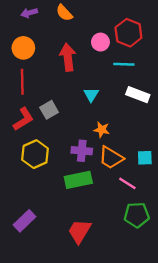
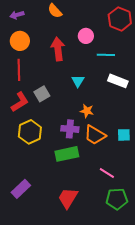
purple arrow: (29, 13) -> (17, 15), moved
red hexagon: (128, 33) -> (120, 19), moved
pink line: (127, 183) -> (107, 173), moved
green pentagon: (137, 215) -> (117, 199), moved

